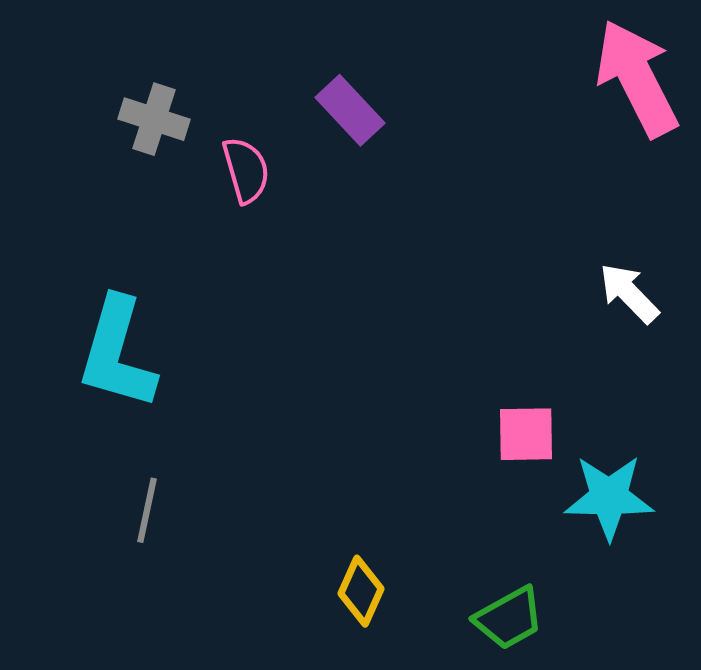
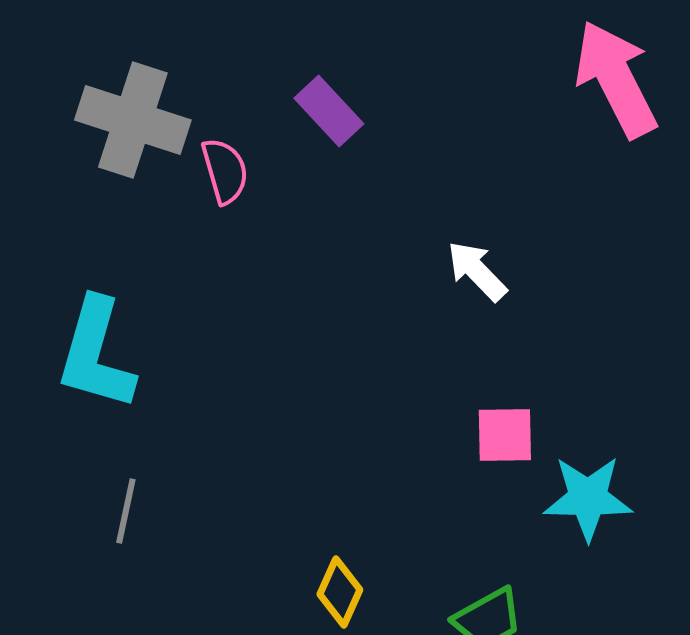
gray cross: (154, 119) -> (133, 120), size x1.6
white arrow: (629, 293) -> (477, 271), moved

